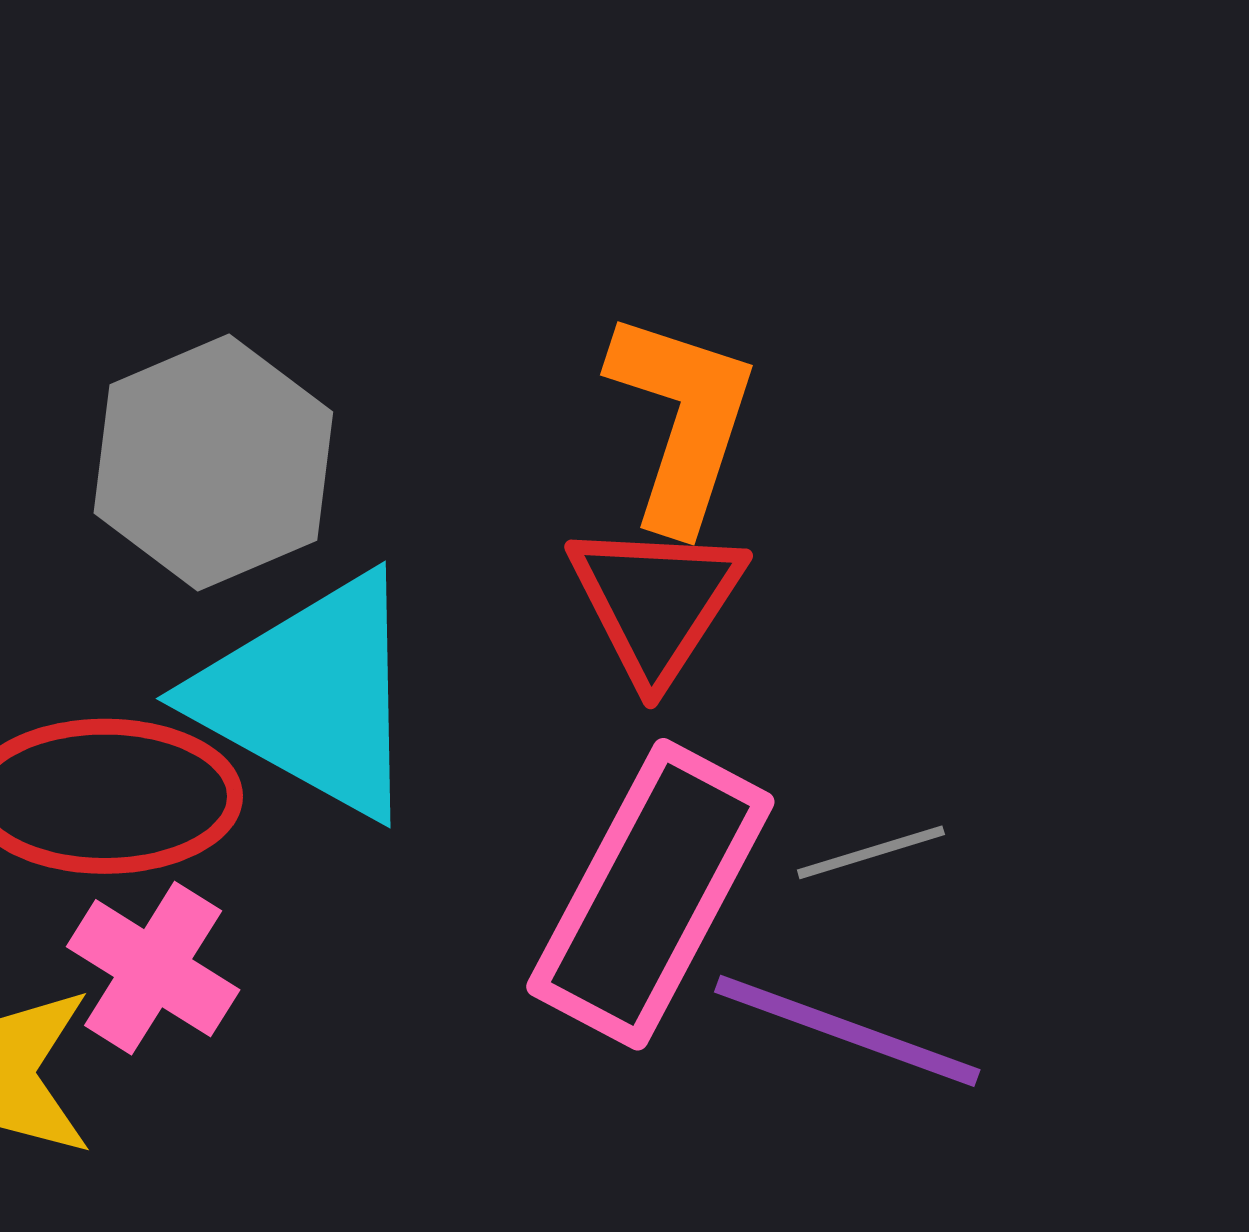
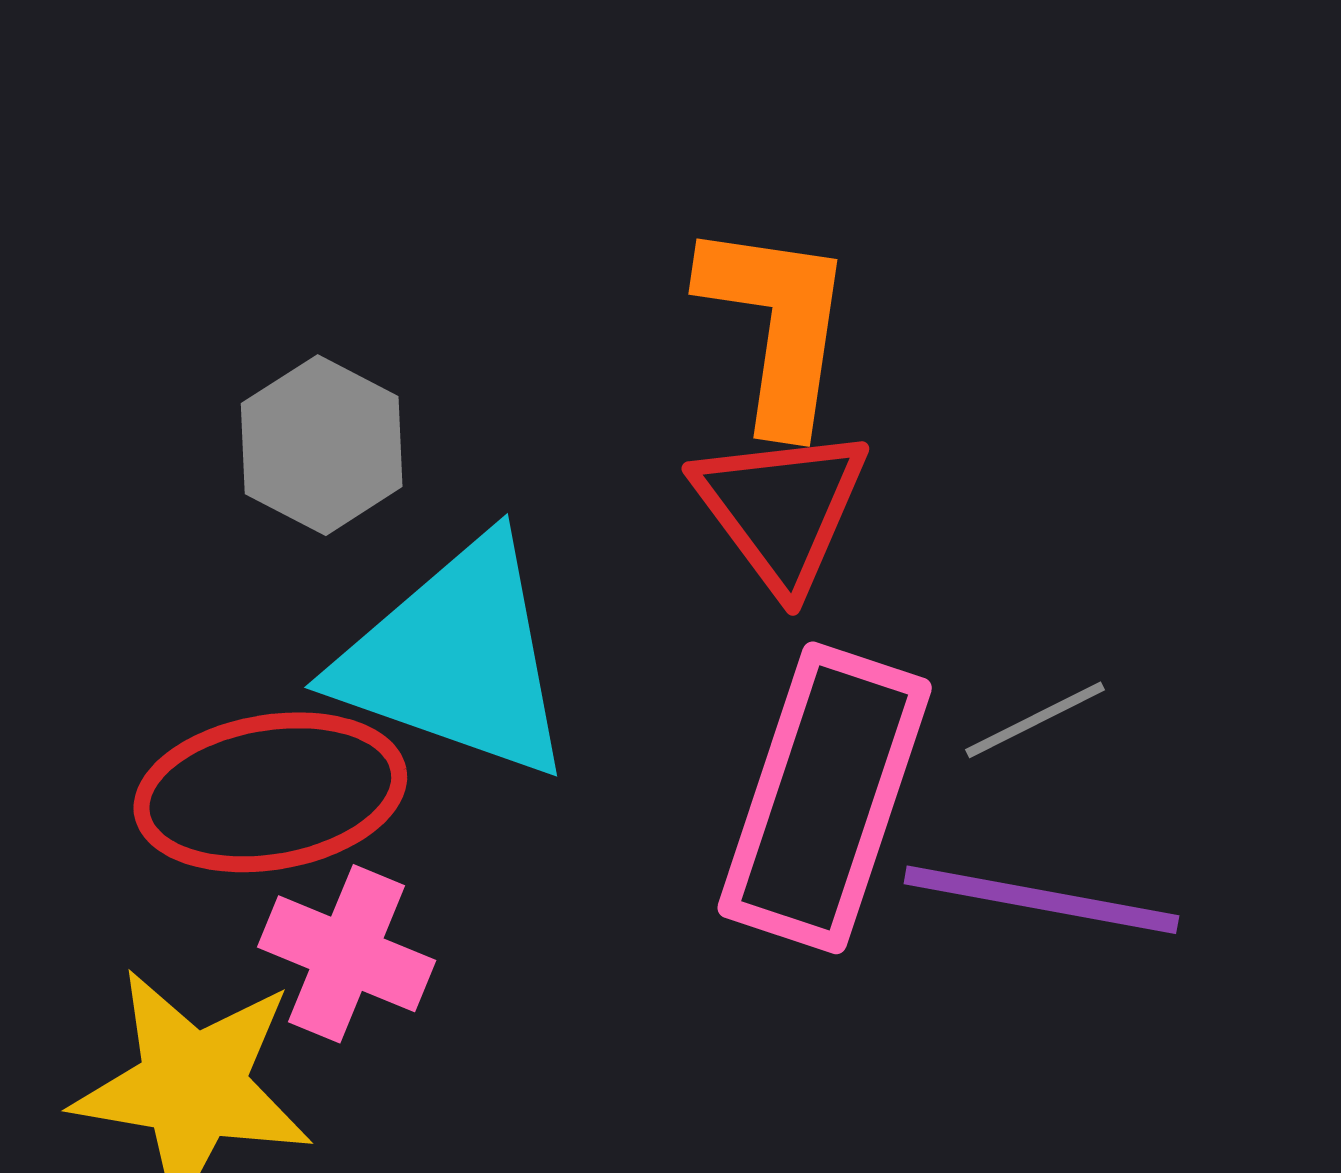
gray hexagon: (213, 463) -> (322, 445), size x0.7

